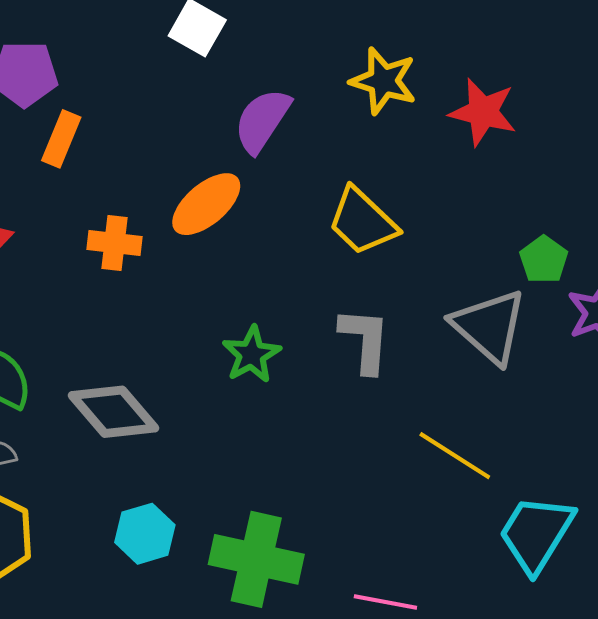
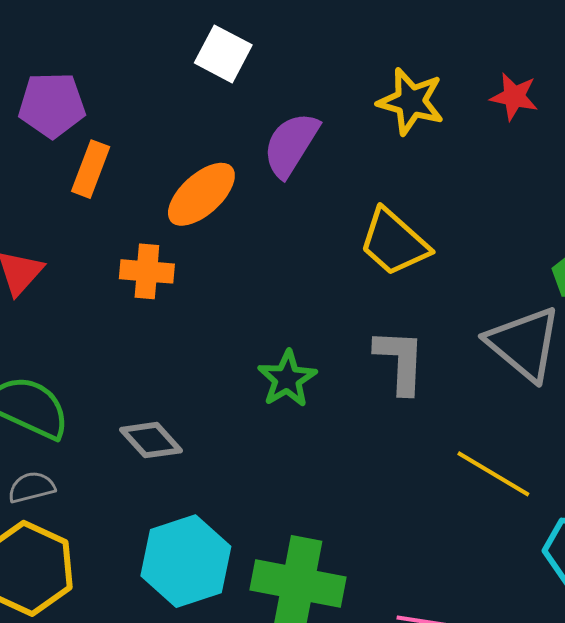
red star: (483, 112) -> (514, 97), moved, size x0.7
orange ellipse: (206, 204) -> (201, 194), moved
gray diamond: (114, 412) -> (151, 440), size x0.7
cyan hexagon: (145, 534) -> (186, 561), size x1.5

